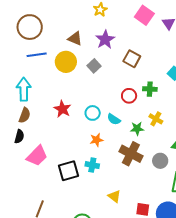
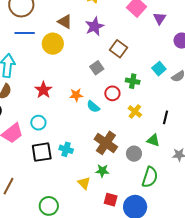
gray square: (94, 66) -> (97, 68), moved
red circle: (129, 96) -> (112, 93), moved
cyan circle: (93, 113) -> (38, 123), moved
green star: (137, 129) -> (102, 171), moved
orange star: (96, 140) -> (76, 95), moved

